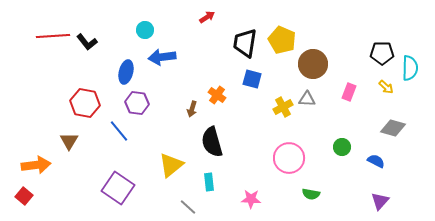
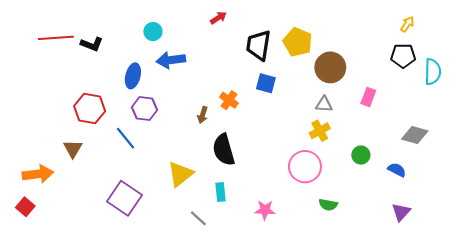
black L-shape: (87, 42) -> (92, 44), turned -30
yellow arrow: (386, 87) -> (407, 24), moved, turned -98
yellow cross: (283, 107) -> (320, 131), moved

